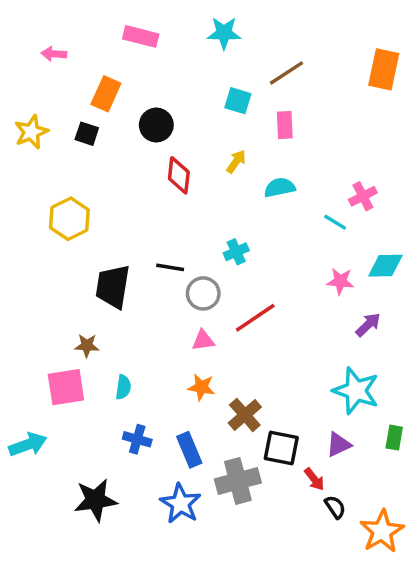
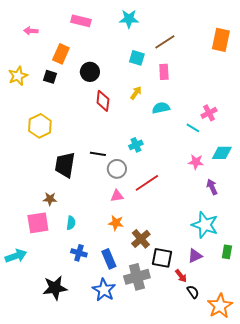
purple arrow: (368, 325) -> (212, 187), turned -70

